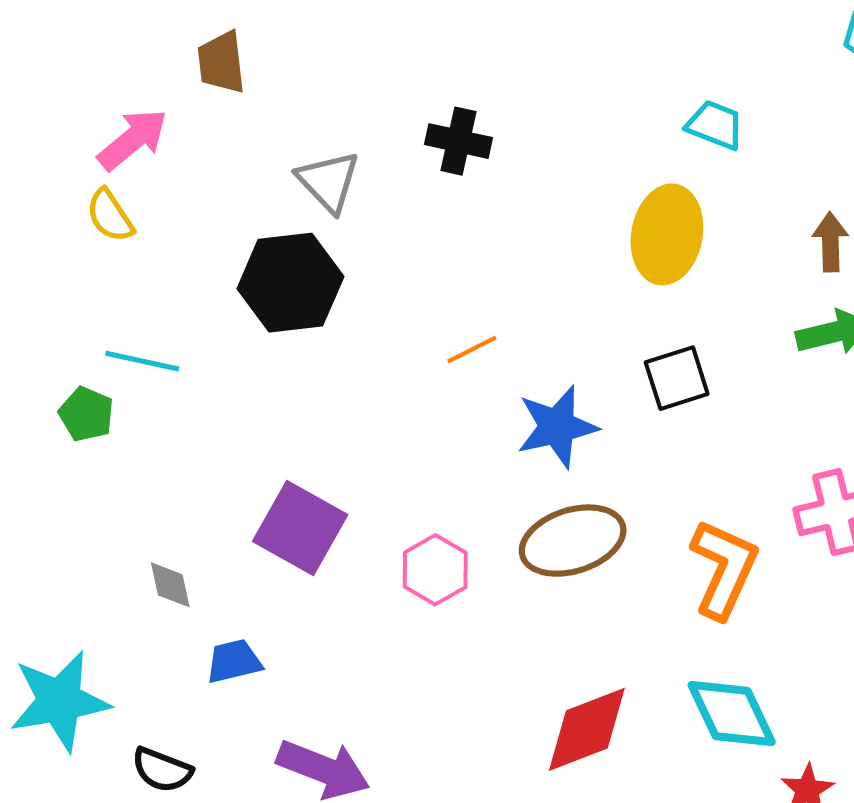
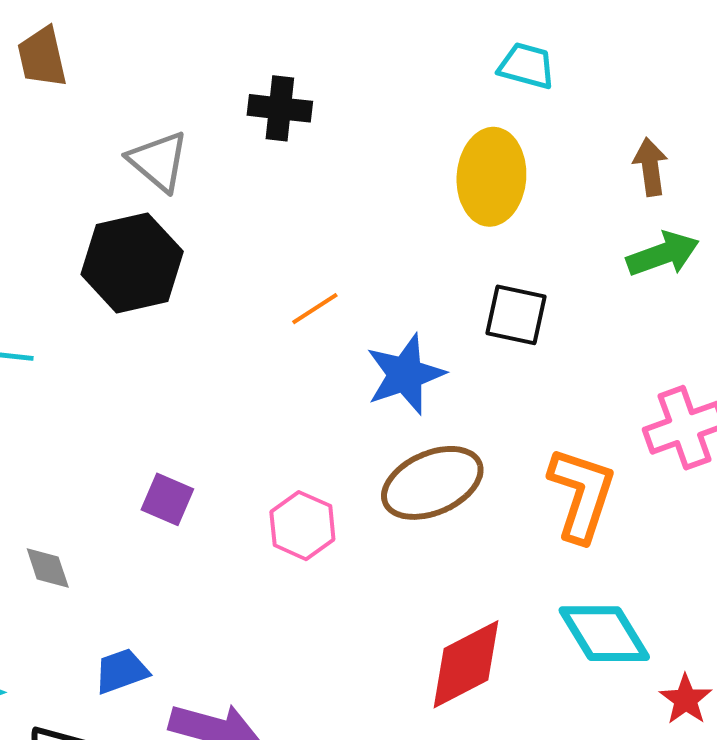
black square: (677, 378) -> (516, 315), turned 36
purple square: (300, 528) -> (167, 499), size x0.6
blue trapezoid: (234, 661) -> (121, 671), moved

